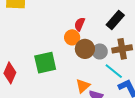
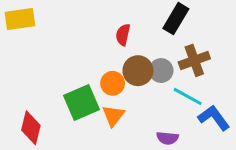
orange circle: (72, 37) -> (113, 83), moved
orange triangle: (83, 86) -> (113, 116), moved

